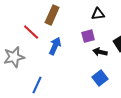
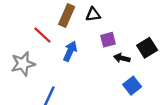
black triangle: (98, 14) -> (93, 14), moved
blue square: (100, 78) -> (132, 86), moved

